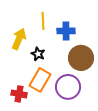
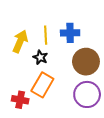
yellow line: (43, 21) -> (46, 35), moved
purple circle: (68, 87) -> (87, 94), moved

